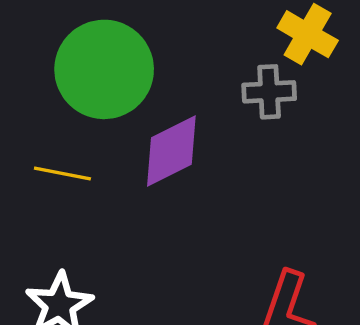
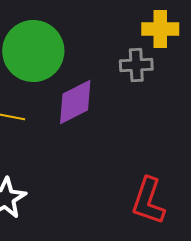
yellow cross: (308, 34) -> (160, 29), turned -30

